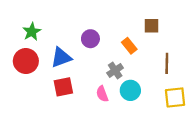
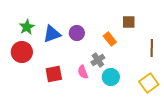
blue triangle: (61, 58) -> (52, 34), moved
brown line: (167, 63) -> (152, 48), moved
pink semicircle: (102, 94) -> (83, 72), moved
yellow square: (175, 97) -> (149, 83), turned -30

